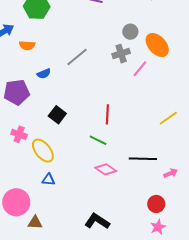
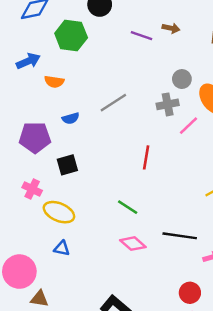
red line: (107, 114) -> (146, 157), moved
black square: (57, 115) -> (67, 165), moved, turned 30
yellow ellipse: (43, 151) -> (59, 212), turned -35

